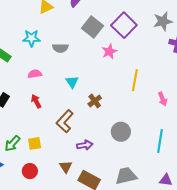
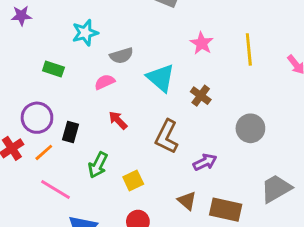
gray semicircle: (60, 48) -> (121, 56), moved
pink star: (109, 52) -> (202, 43), moved
cyan triangle: (72, 82) -> (161, 78), size x1.5
green arrow: (12, 143) -> (98, 165), moved

